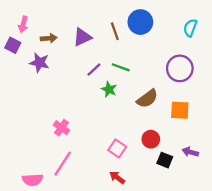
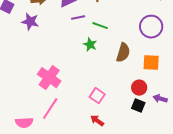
purple line: (94, 70) -> (78, 18), moved, turned 32
brown semicircle: (147, 99) -> (123, 53), turned -36
pink cross: (61, 128) -> (49, 78), size x1.6
red circle: (151, 139) -> (139, 88), moved

